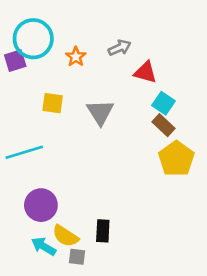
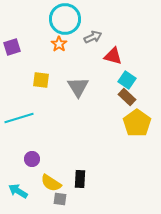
cyan circle: (33, 39) -> (65, 19), moved
purple circle: (41, 205) -> (32, 159), size x0.6
cyan arrow: (44, 246) -> (18, 191), moved

